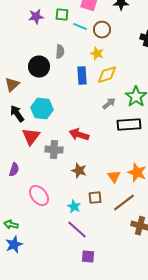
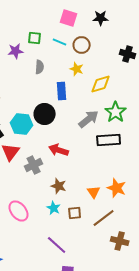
green square: (62, 15) -> (35, 38), moved
purple star: (36, 17) -> (16, 51), moved
black circle: (39, 67) -> (45, 114), moved
yellow diamond: (107, 75) -> (101, 84), moved
gray arrow: (109, 104) -> (89, 119), size x1.5
gray cross: (54, 150) -> (34, 165), turned -30
cyan star: (74, 207) -> (54, 208), moved

